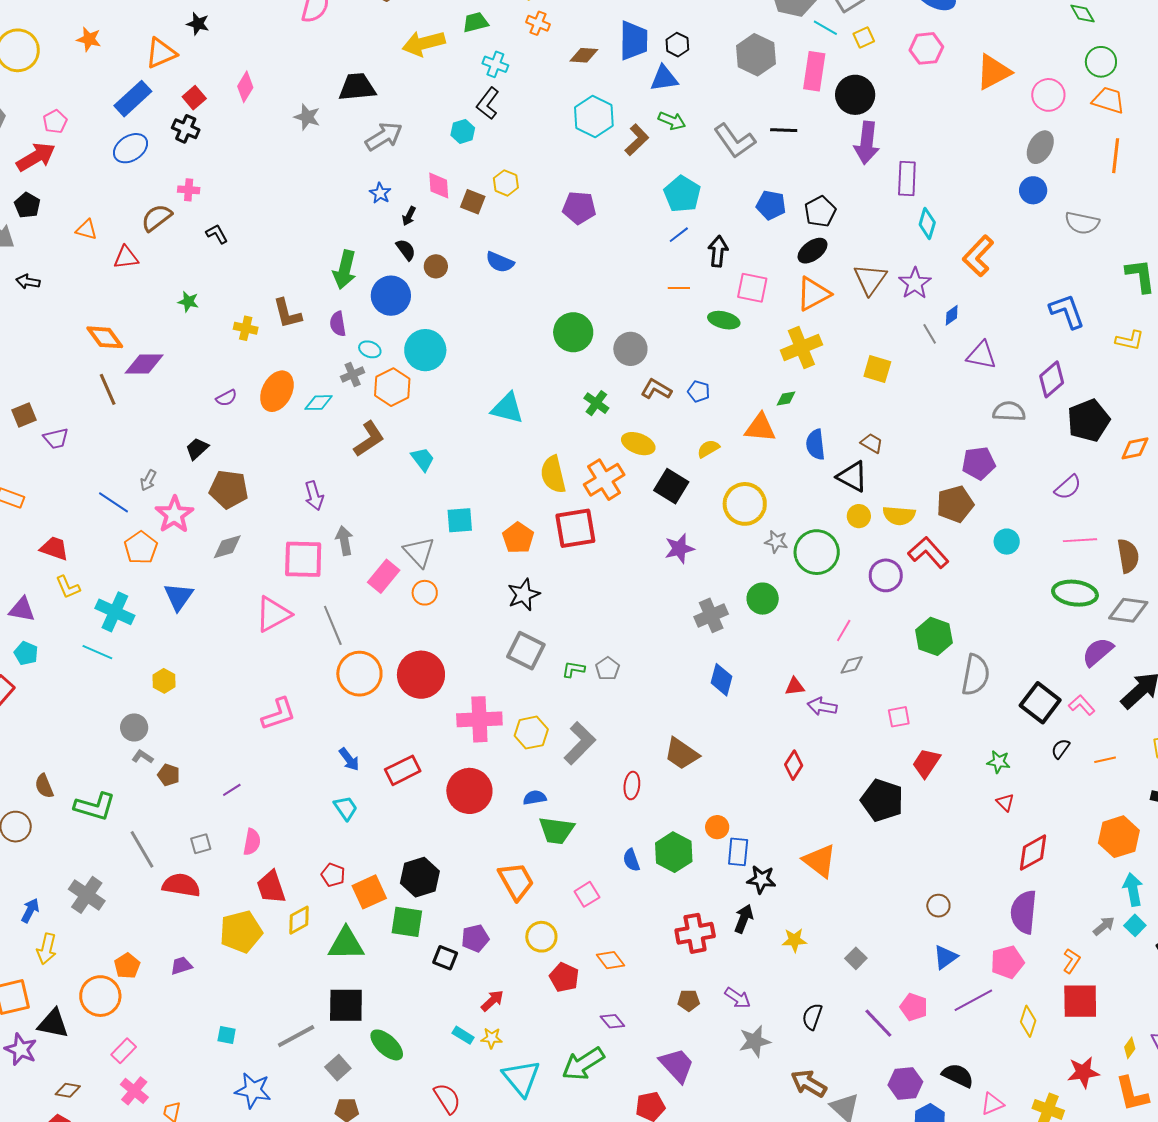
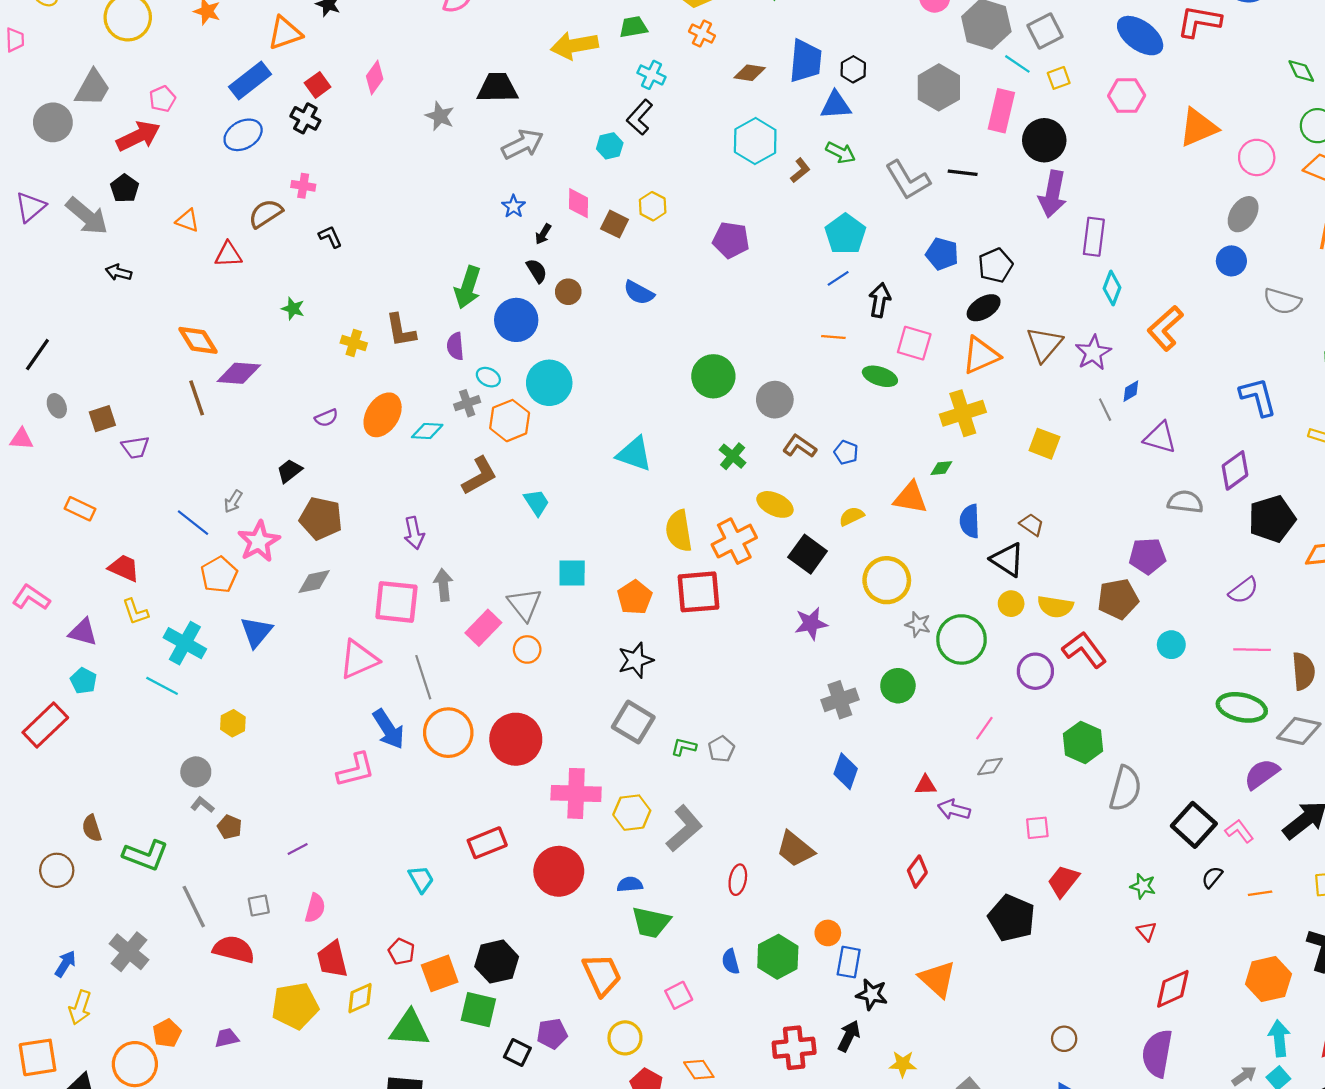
brown L-shape: (637, 140) -> (800, 170), size x0.7
blue arrow: (349, 759) -> (389, 729), moved, size x1.5

